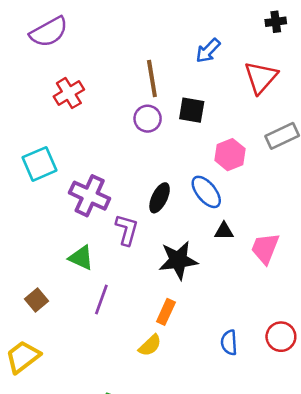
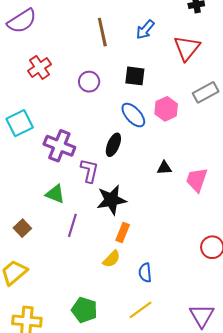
brown line: (152, 79) -> (102, 32), moved
purple circle: (148, 119) -> (89, 82), moved
blue ellipse: (206, 192) -> (133, 115), moved
black star: (178, 260) -> (111, 200), moved
blue semicircle: (229, 342) -> (145, 273), moved

